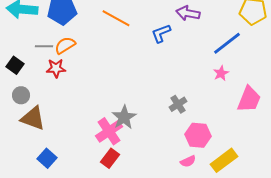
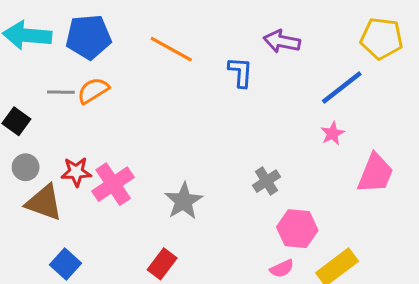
blue L-shape: (161, 33) -> (240, 72), turned 115
red star: (56, 68) -> (76, 172), moved
pink cross: (109, 131) -> (113, 184), moved

